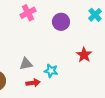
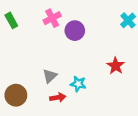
purple circle: (61, 22) -> (75, 31), moved
gray triangle: (26, 64) -> (50, 76), turned -32

